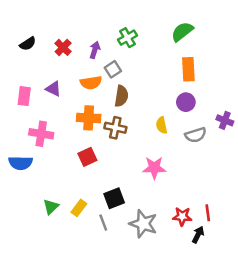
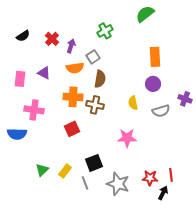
green semicircle: (182, 32) -> (145, 14), moved
purple arrow: (95, 50) -> (71, 46), moved

